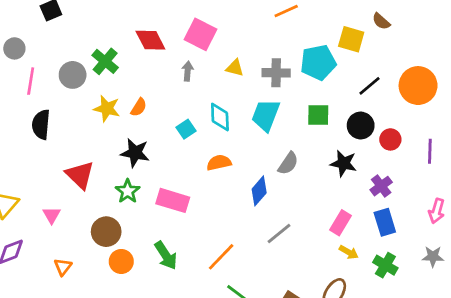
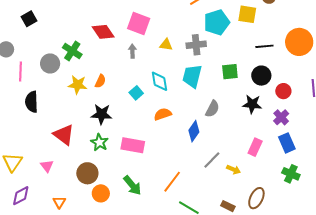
cyan pentagon: (318, 62) -> (217, 22), moved
black line: (370, 86) -> (264, 46), turned 42
red circle: (390, 139) -> (283, 91), moved
yellow arrow: (349, 252) -> (233, 170), moved

